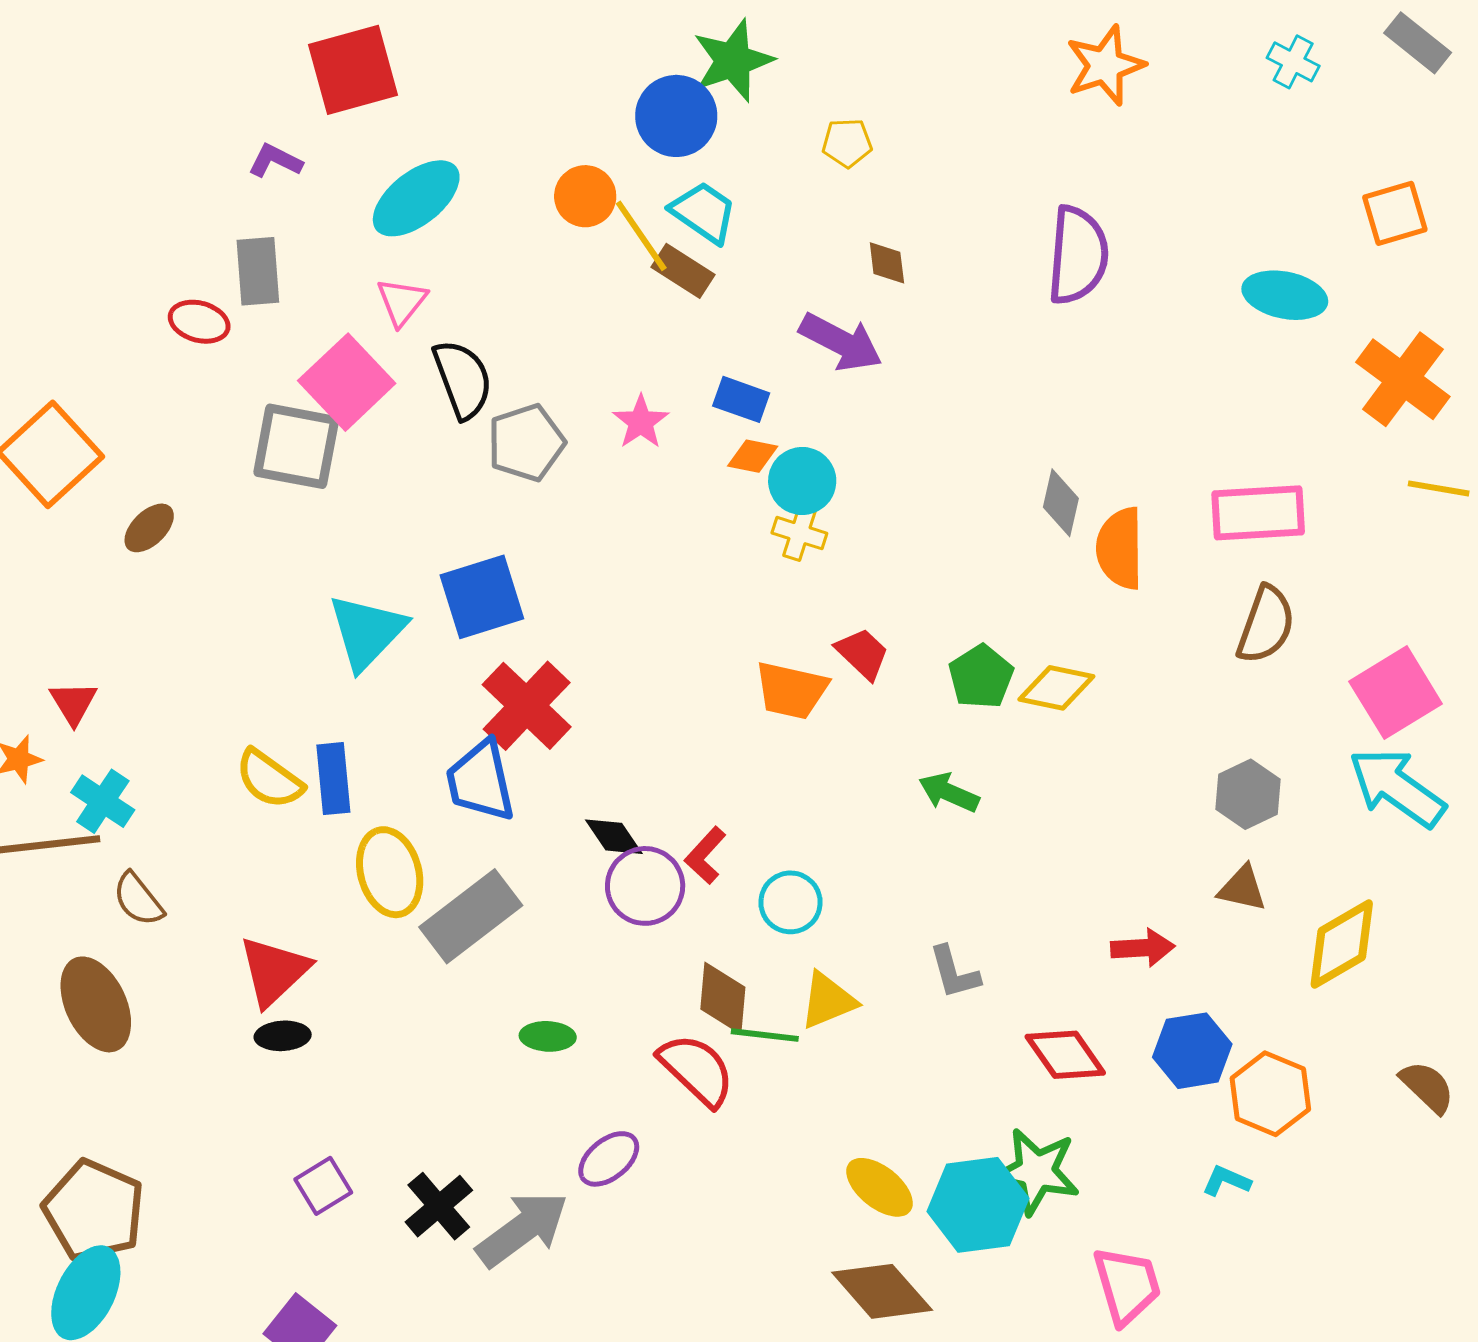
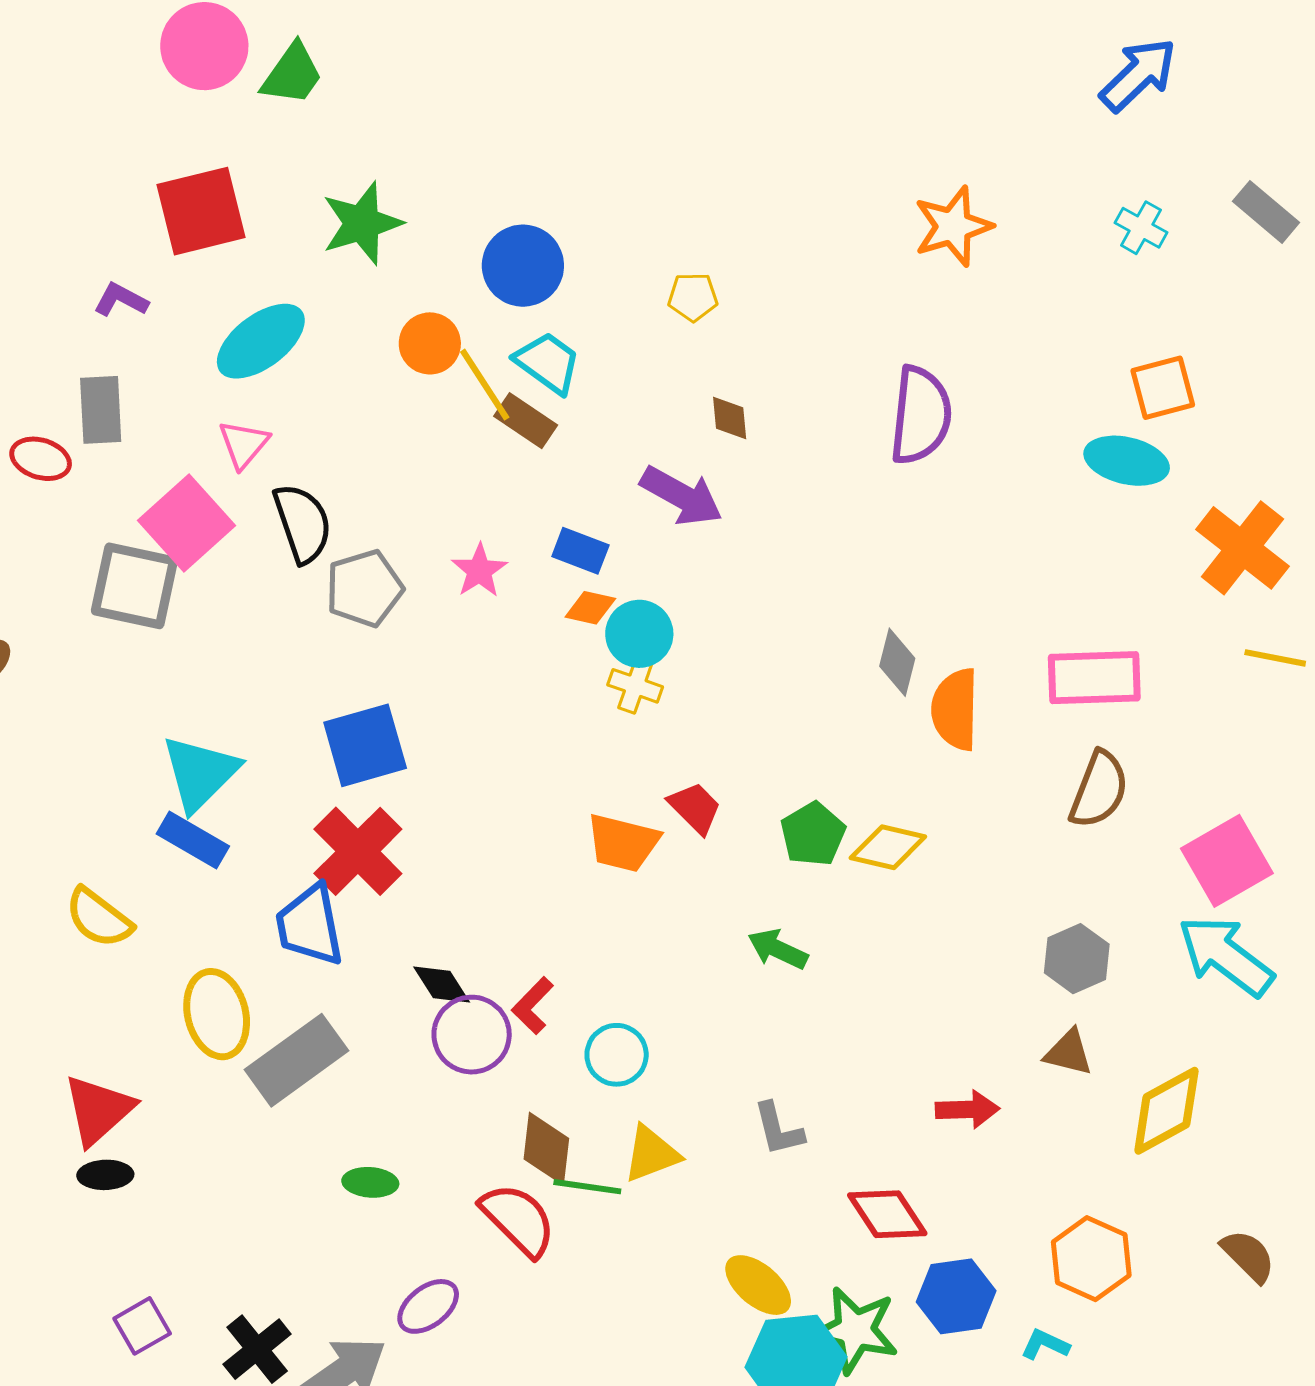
green star: (733, 61) -> (362, 223), moved
orange square: (1395, 213) -> (1163, 388), moved
blue square: (482, 597) -> (365, 745), moved
blue rectangle: (333, 779) -> (193, 840), moved, turned -56
blue hexagon: (1192, 1051) -> (956, 1296), moved
yellow ellipse: (879, 1187) -> (758, 1285), moved

